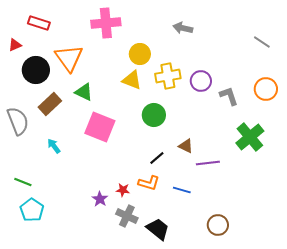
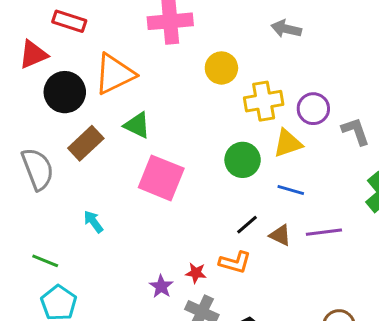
red triangle: (15, 45) -> (33, 54), size x1.5
orange triangle: (69, 58) -> (114, 74), turned 40
yellow triangle: (132, 80) -> (288, 143), moved, turned -40
cyan arrow: (54, 146) -> (93, 222), moved
brown triangle: (186, 146) -> (280, 235), moved
blue line: (182, 190) -> (291, 190), moved

